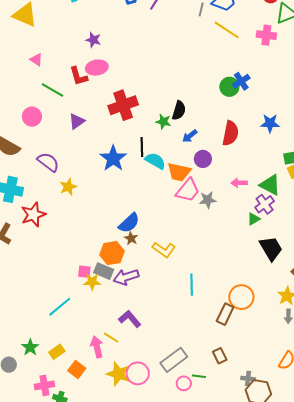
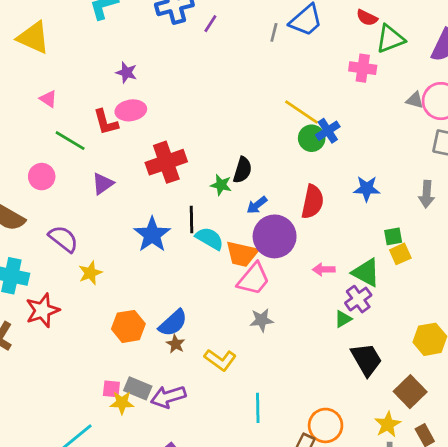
yellow line: (227, 30) -> (301, 112), moved
purple circle: (203, 159) -> (275, 236), size x1.8
gray star: (208, 200) -> (262, 320), moved
orange hexagon: (112, 253) -> (128, 326), moved

